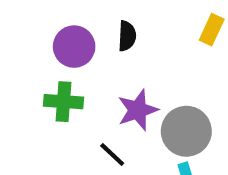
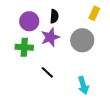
purple star: (138, 110) -> (50, 37), moved
gray circle: (186, 131) -> (82, 40), moved

